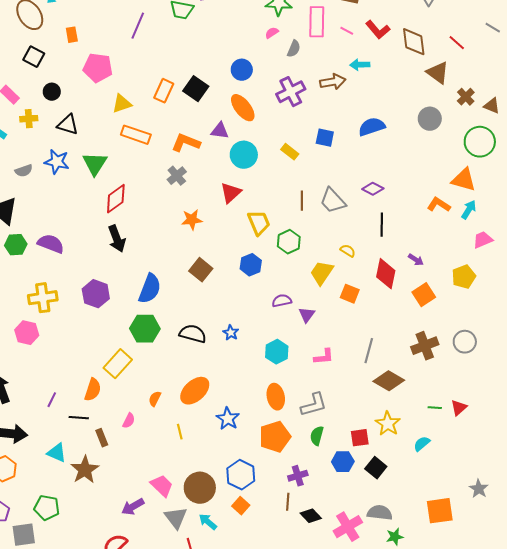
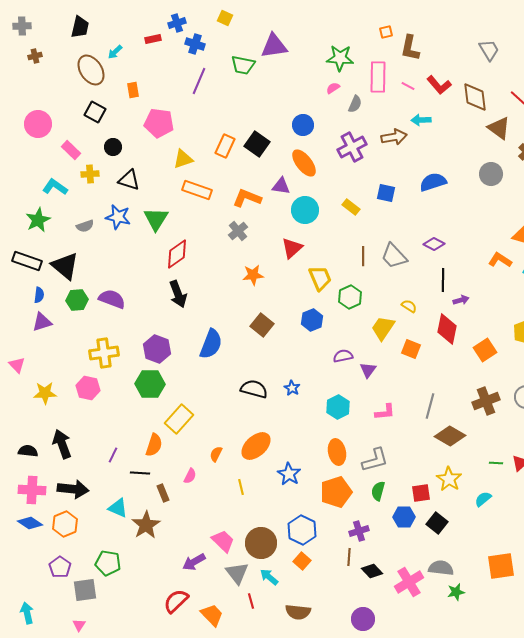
purple arrow: (416, 260) -> (461, 300), moved, turned -49
green hexagon: (145, 329) -> (150, 384), moved

